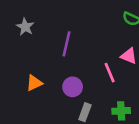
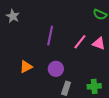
gray star: (25, 27) -> (13, 16), moved
pink line: (110, 73) -> (80, 42), moved, turned 63

